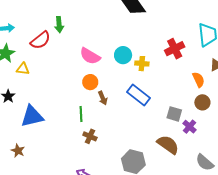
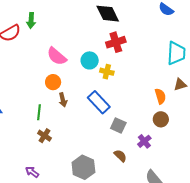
red cross: (175, 49) -> (116, 42), moved
gray square: (174, 114) -> (118, 126), moved
brown semicircle: (168, 145) -> (120, 156), size x0.6

